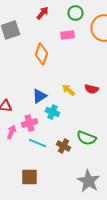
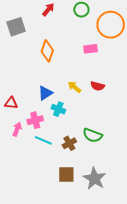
pink rectangle: (67, 35) -> (90, 49), moved
brown cross: (63, 146) -> (69, 143), turned 32
brown square: (29, 177) -> (66, 174), moved

